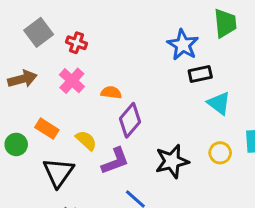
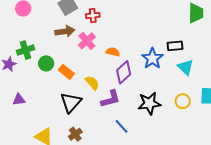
red cross: (76, 43) -> (93, 15), turned -32
blue star: (183, 45) -> (152, 58), moved
brown arrow: (22, 79) -> (65, 31), moved
green circle: (16, 144) -> (46, 63), moved

